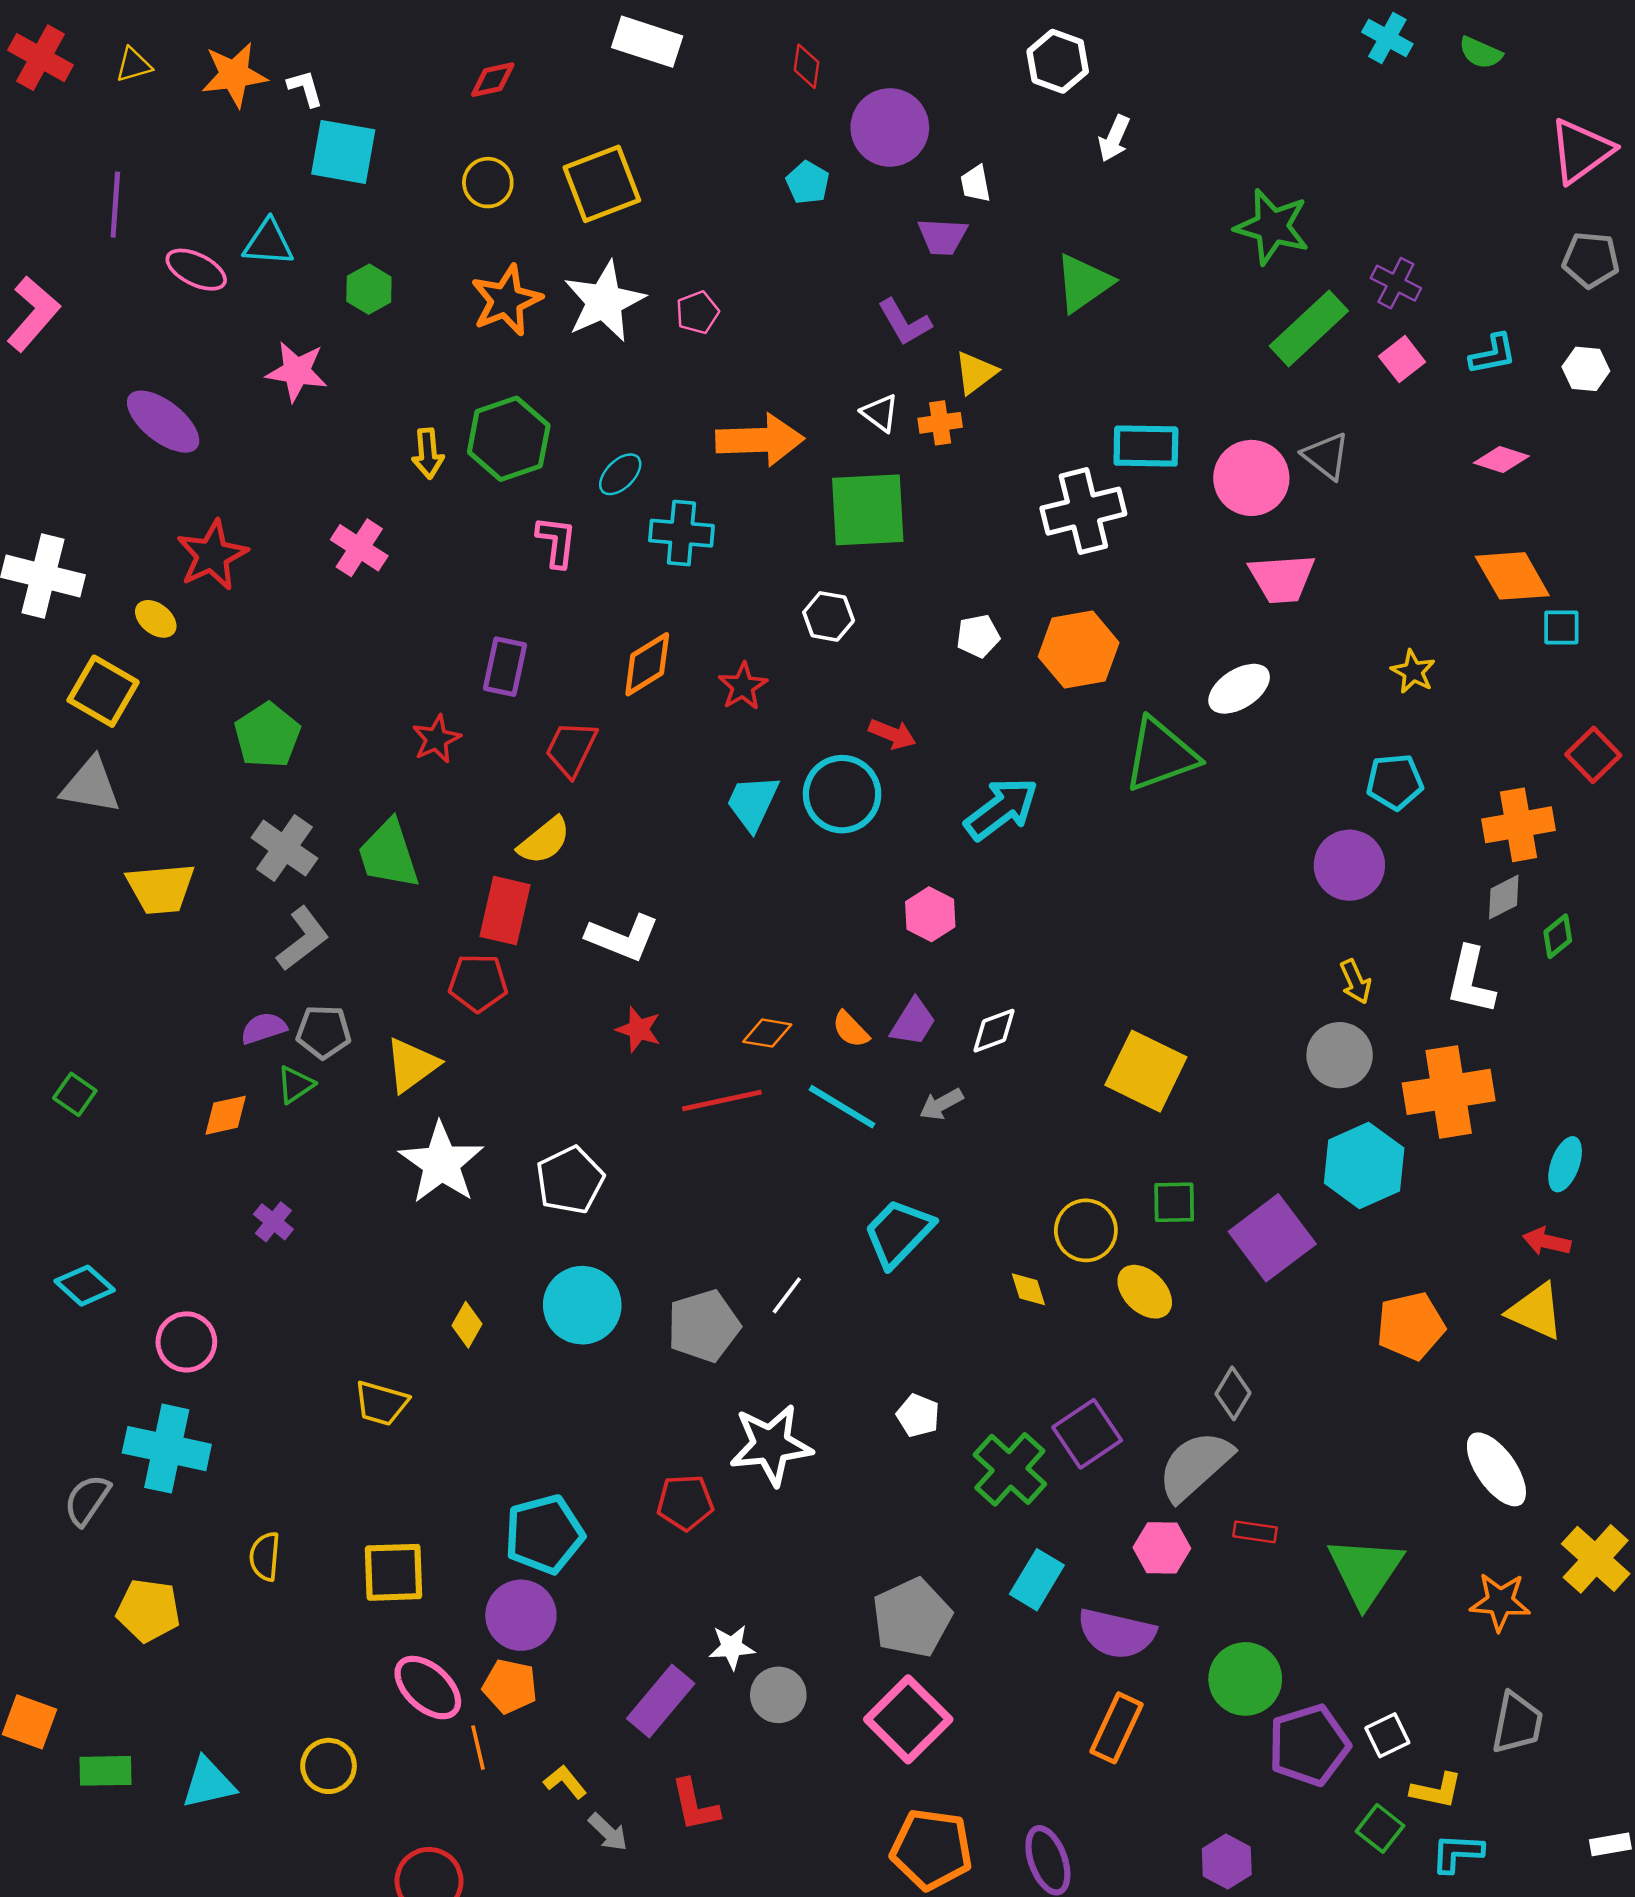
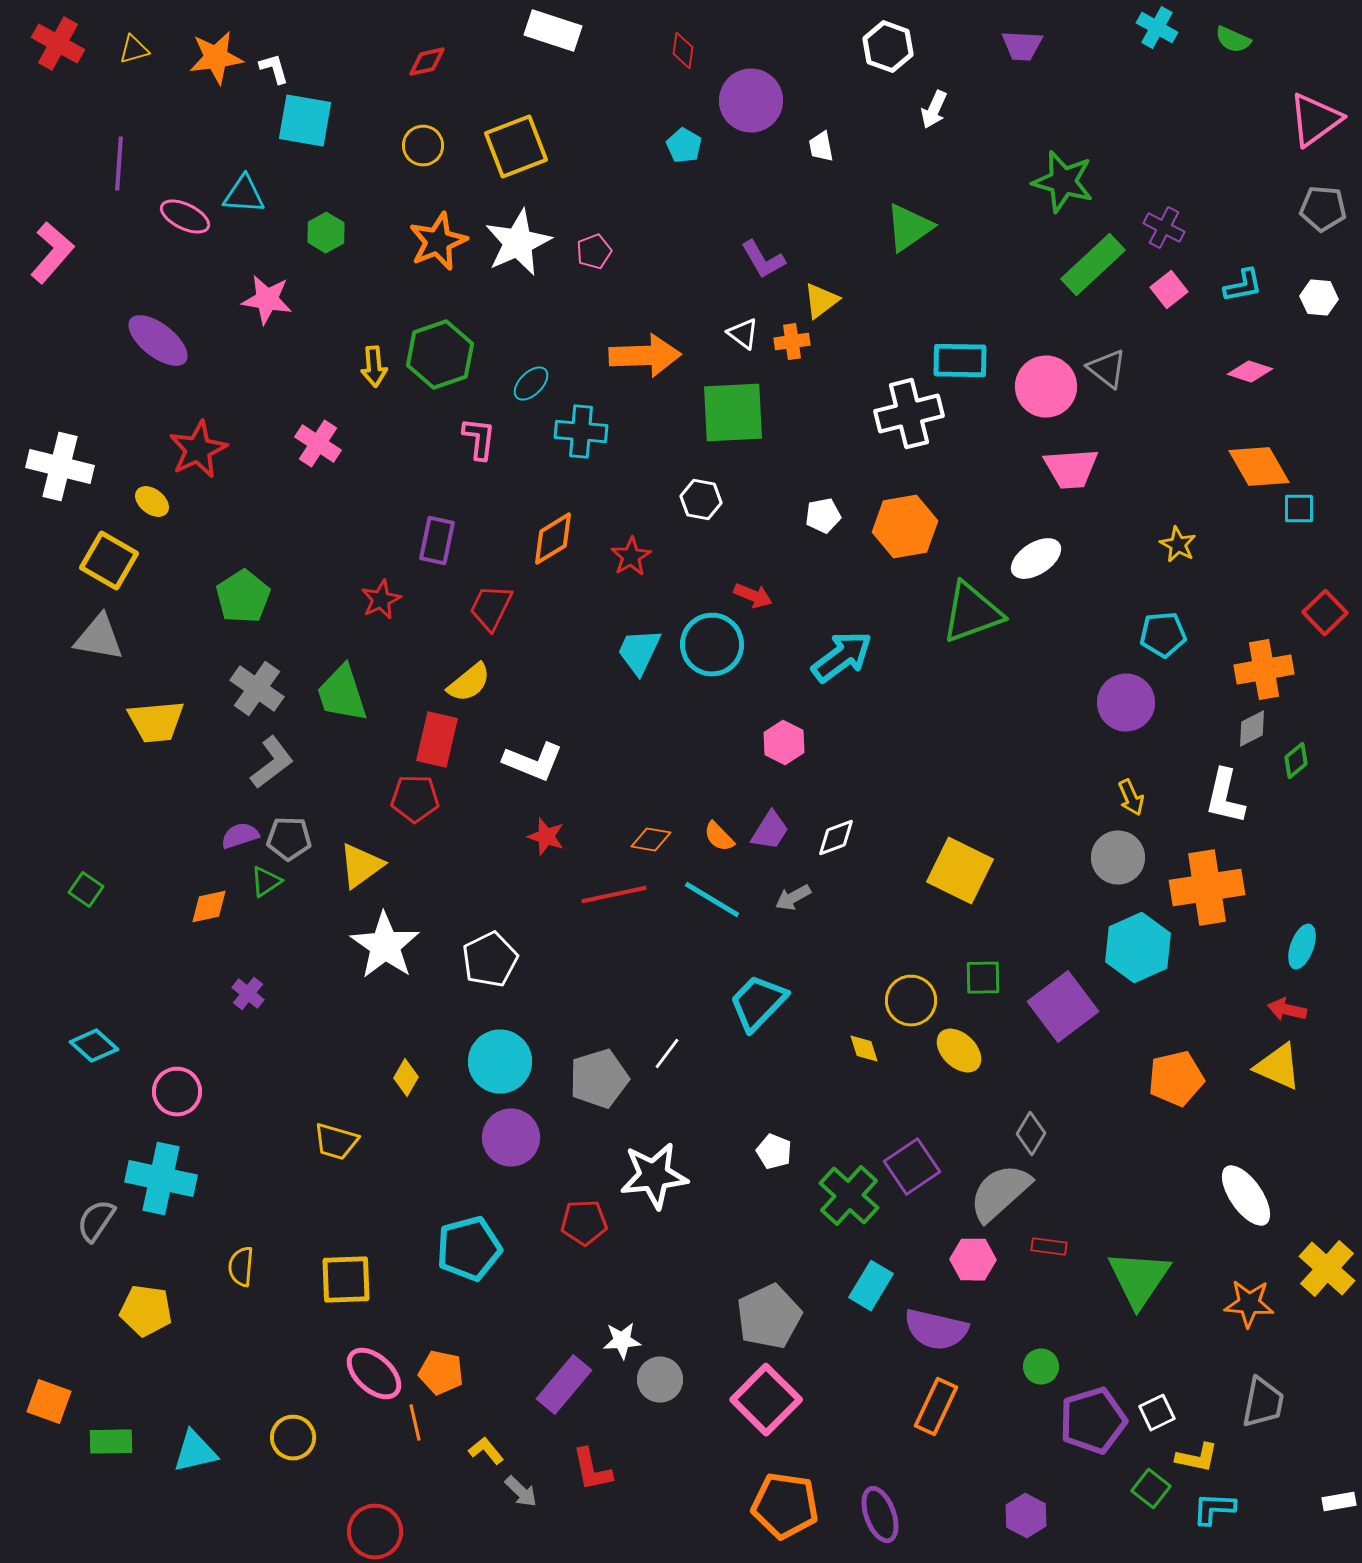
purple trapezoid: (943, 237) -> (1022, 46), moved
purple circle: (521, 1615) -> (511, 1138), moved
green circle: (1245, 1679) -> (1041, 1367), size x0.6

